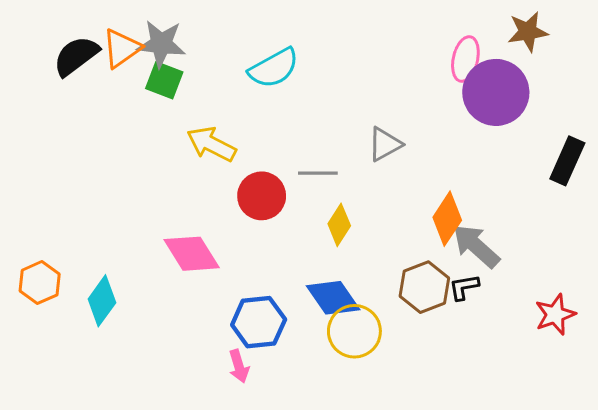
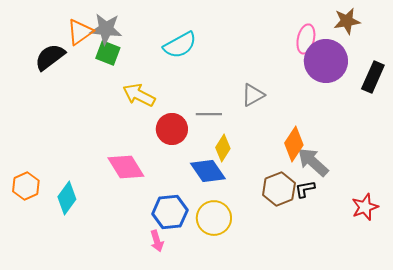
black semicircle: (76, 56) -> (50, 57), moved
black rectangle: (567, 161) -> (373, 77), moved
blue diamond: (333, 298) -> (208, 171), moved
yellow circle: (354, 331) -> (214, 218), moved

